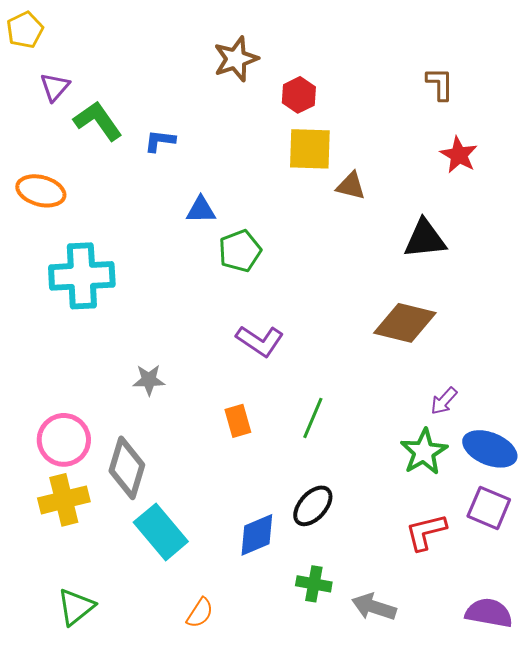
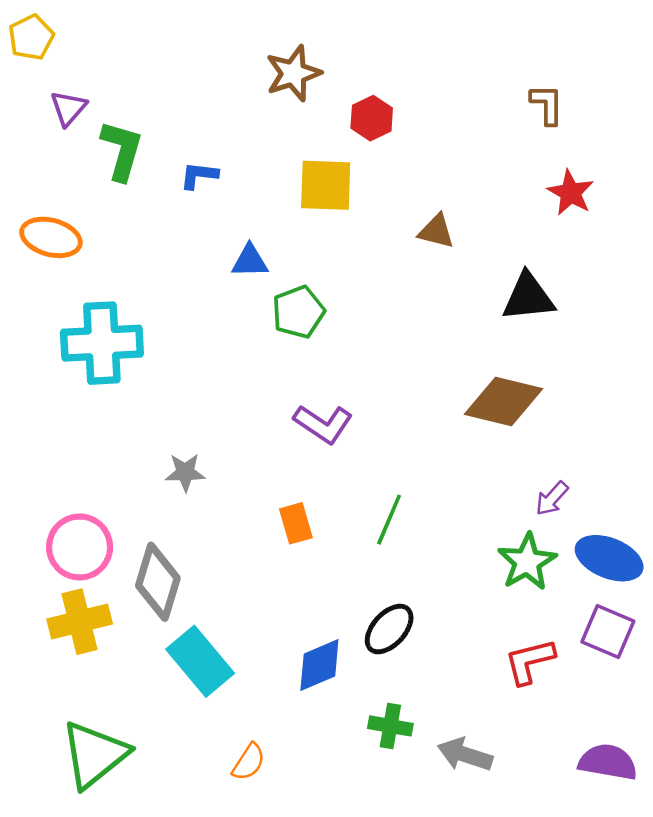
green L-shape: (98, 121) -> (122, 150), turned 51
yellow square: (310, 149) -> (326, 185), moved
green triangle: (76, 607) -> (94, 755), size x1.5

